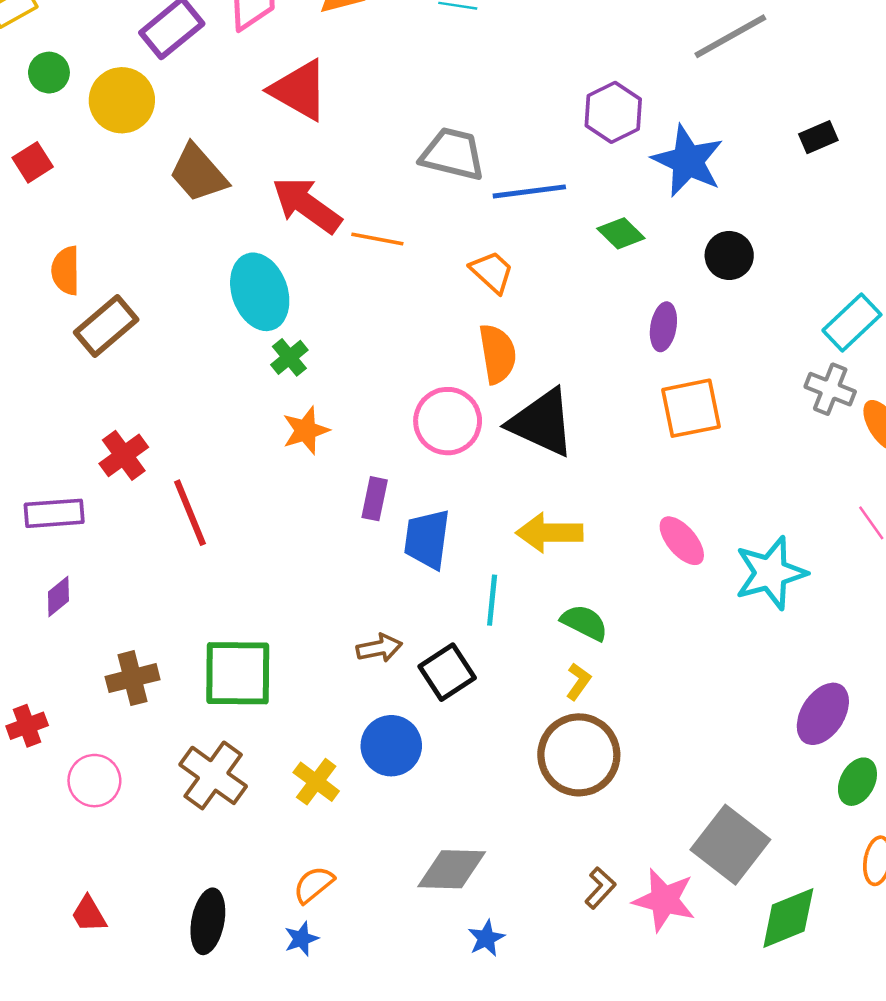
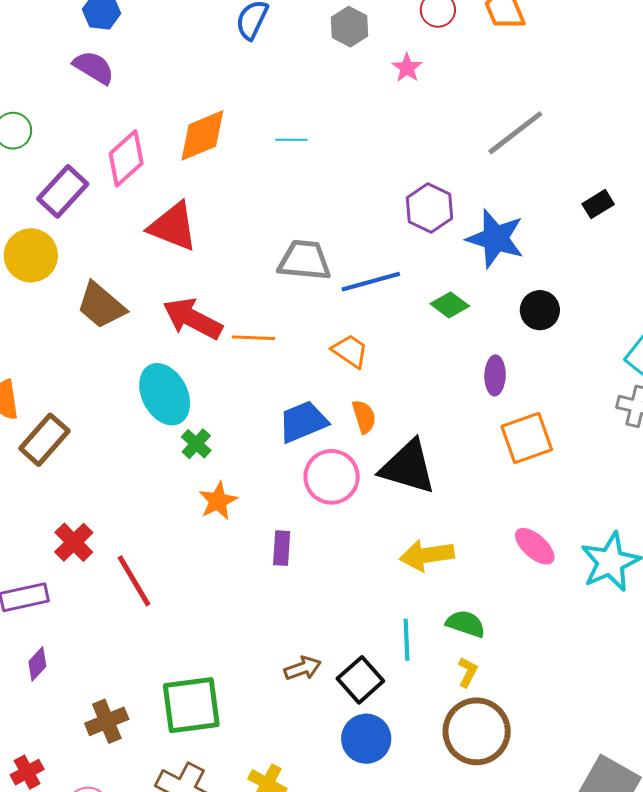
orange semicircle: (497, 354) -> (364, 417), size x0.7
blue trapezoid: (427, 539) -> (303, 422), moved, turned 68
cyan line: (492, 600) -> (406, 640), moved
blue circle: (391, 746) -> (366, 739), moved

